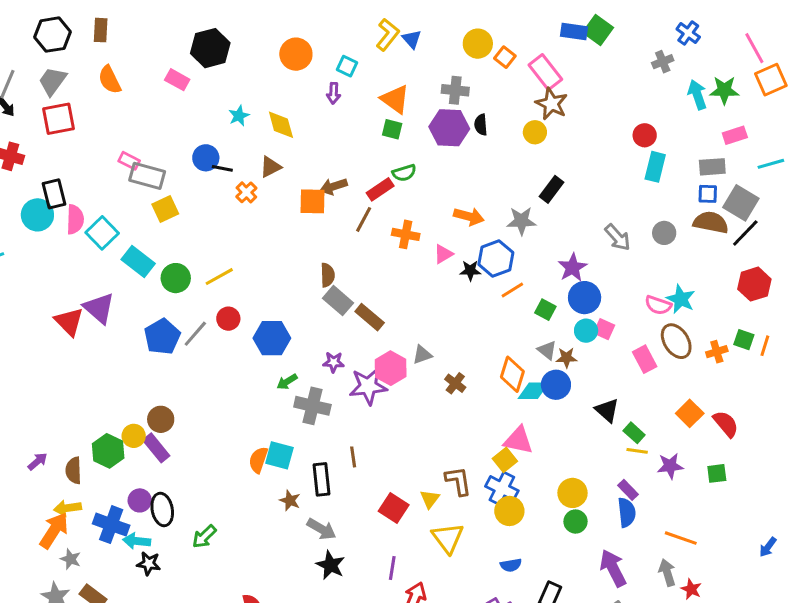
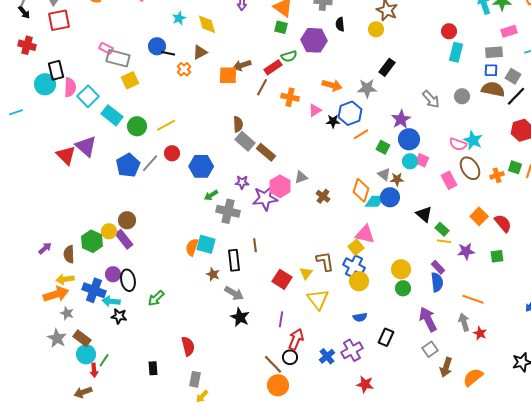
purple hexagon: (449, 128) -> (314, 40), moved
gray square: (741, 203) -> (513, 76), size x0.7
orange arrow: (54, 531) -> (56, 294), turned 40

